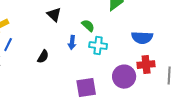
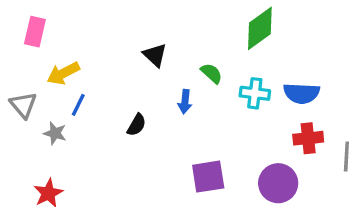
cyan cross: (98, 46) -> (255, 93), moved
purple circle: (124, 77) -> (278, 183), moved

